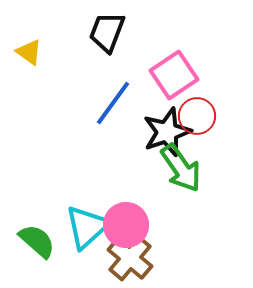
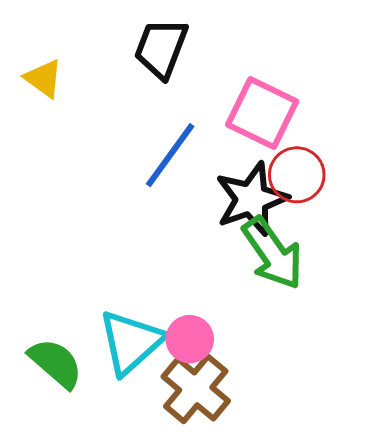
pink square: (174, 75) -> (262, 113), turned -30
pink circle: (126, 225) -> (190, 339), size x0.7

